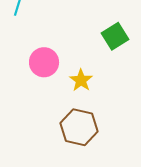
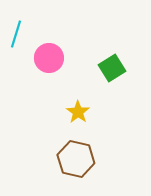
pink circle: (44, 62) -> (49, 58), moved

